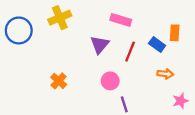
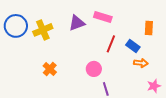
yellow cross: (60, 18) -> (43, 30), moved
purple triangle: (100, 45) -> (77, 23), moved, turned 30
blue rectangle: (157, 45) -> (133, 46), moved

